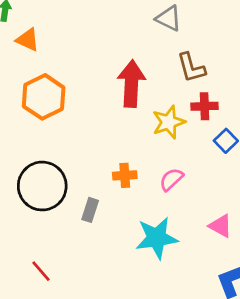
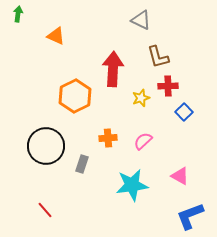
orange triangle: (28, 40) -> (56, 36), moved
orange hexagon: (44, 97) -> (75, 96), moved
yellow star: (169, 122) -> (141, 98), size x0.7

